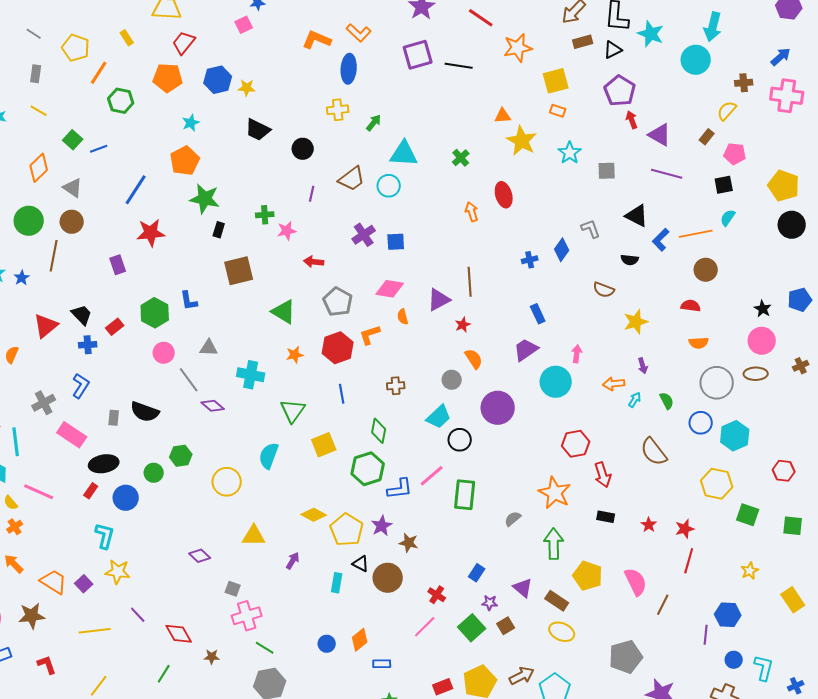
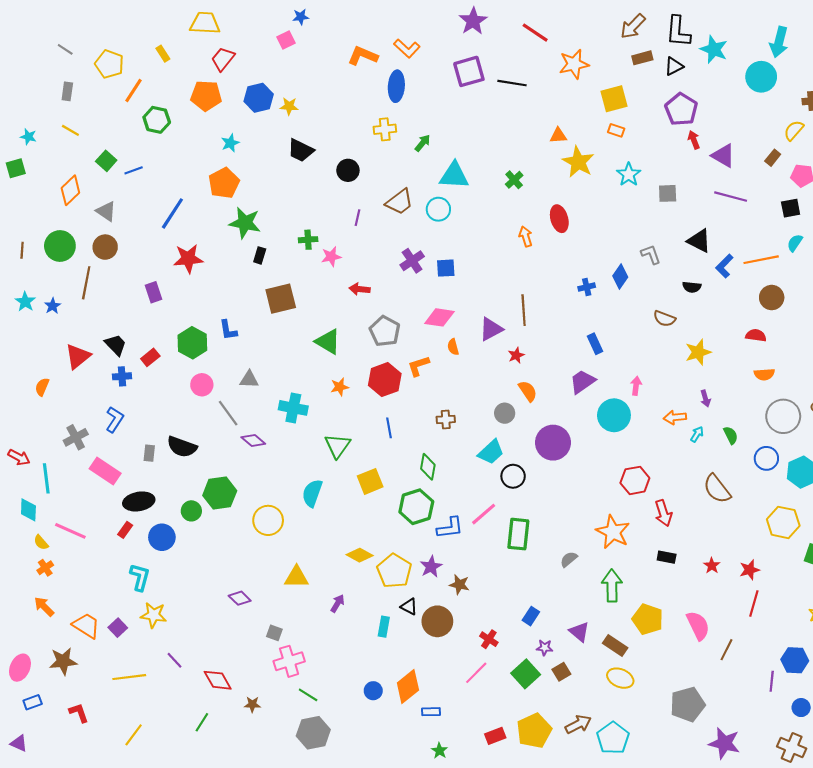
green hexagon: (181, 456) -> (220, 493), size x1.4
orange diamond: (360, 640) -> (408, 687), size x1.4

